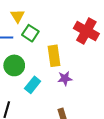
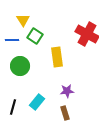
purple star: (65, 78) -> (67, 91), moved
cyan rectangle: (33, 85) -> (37, 102), moved

